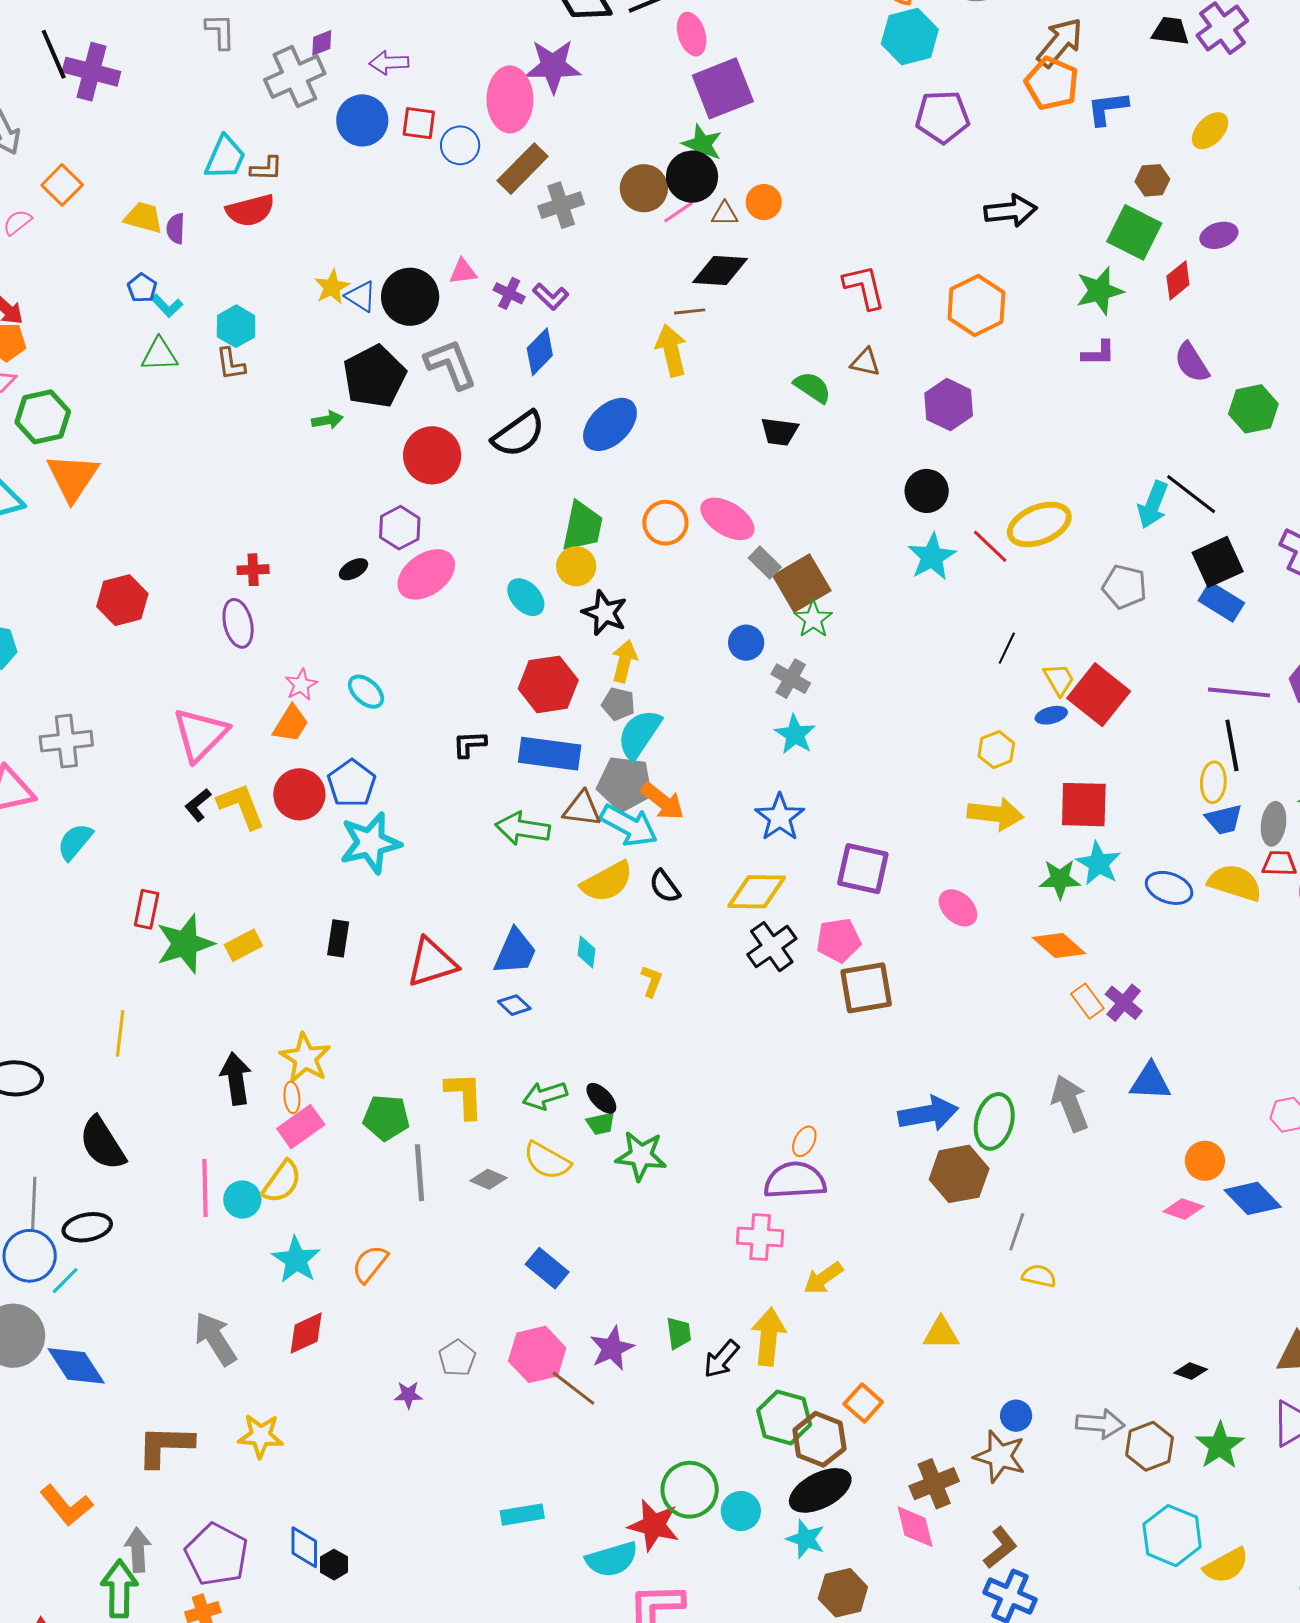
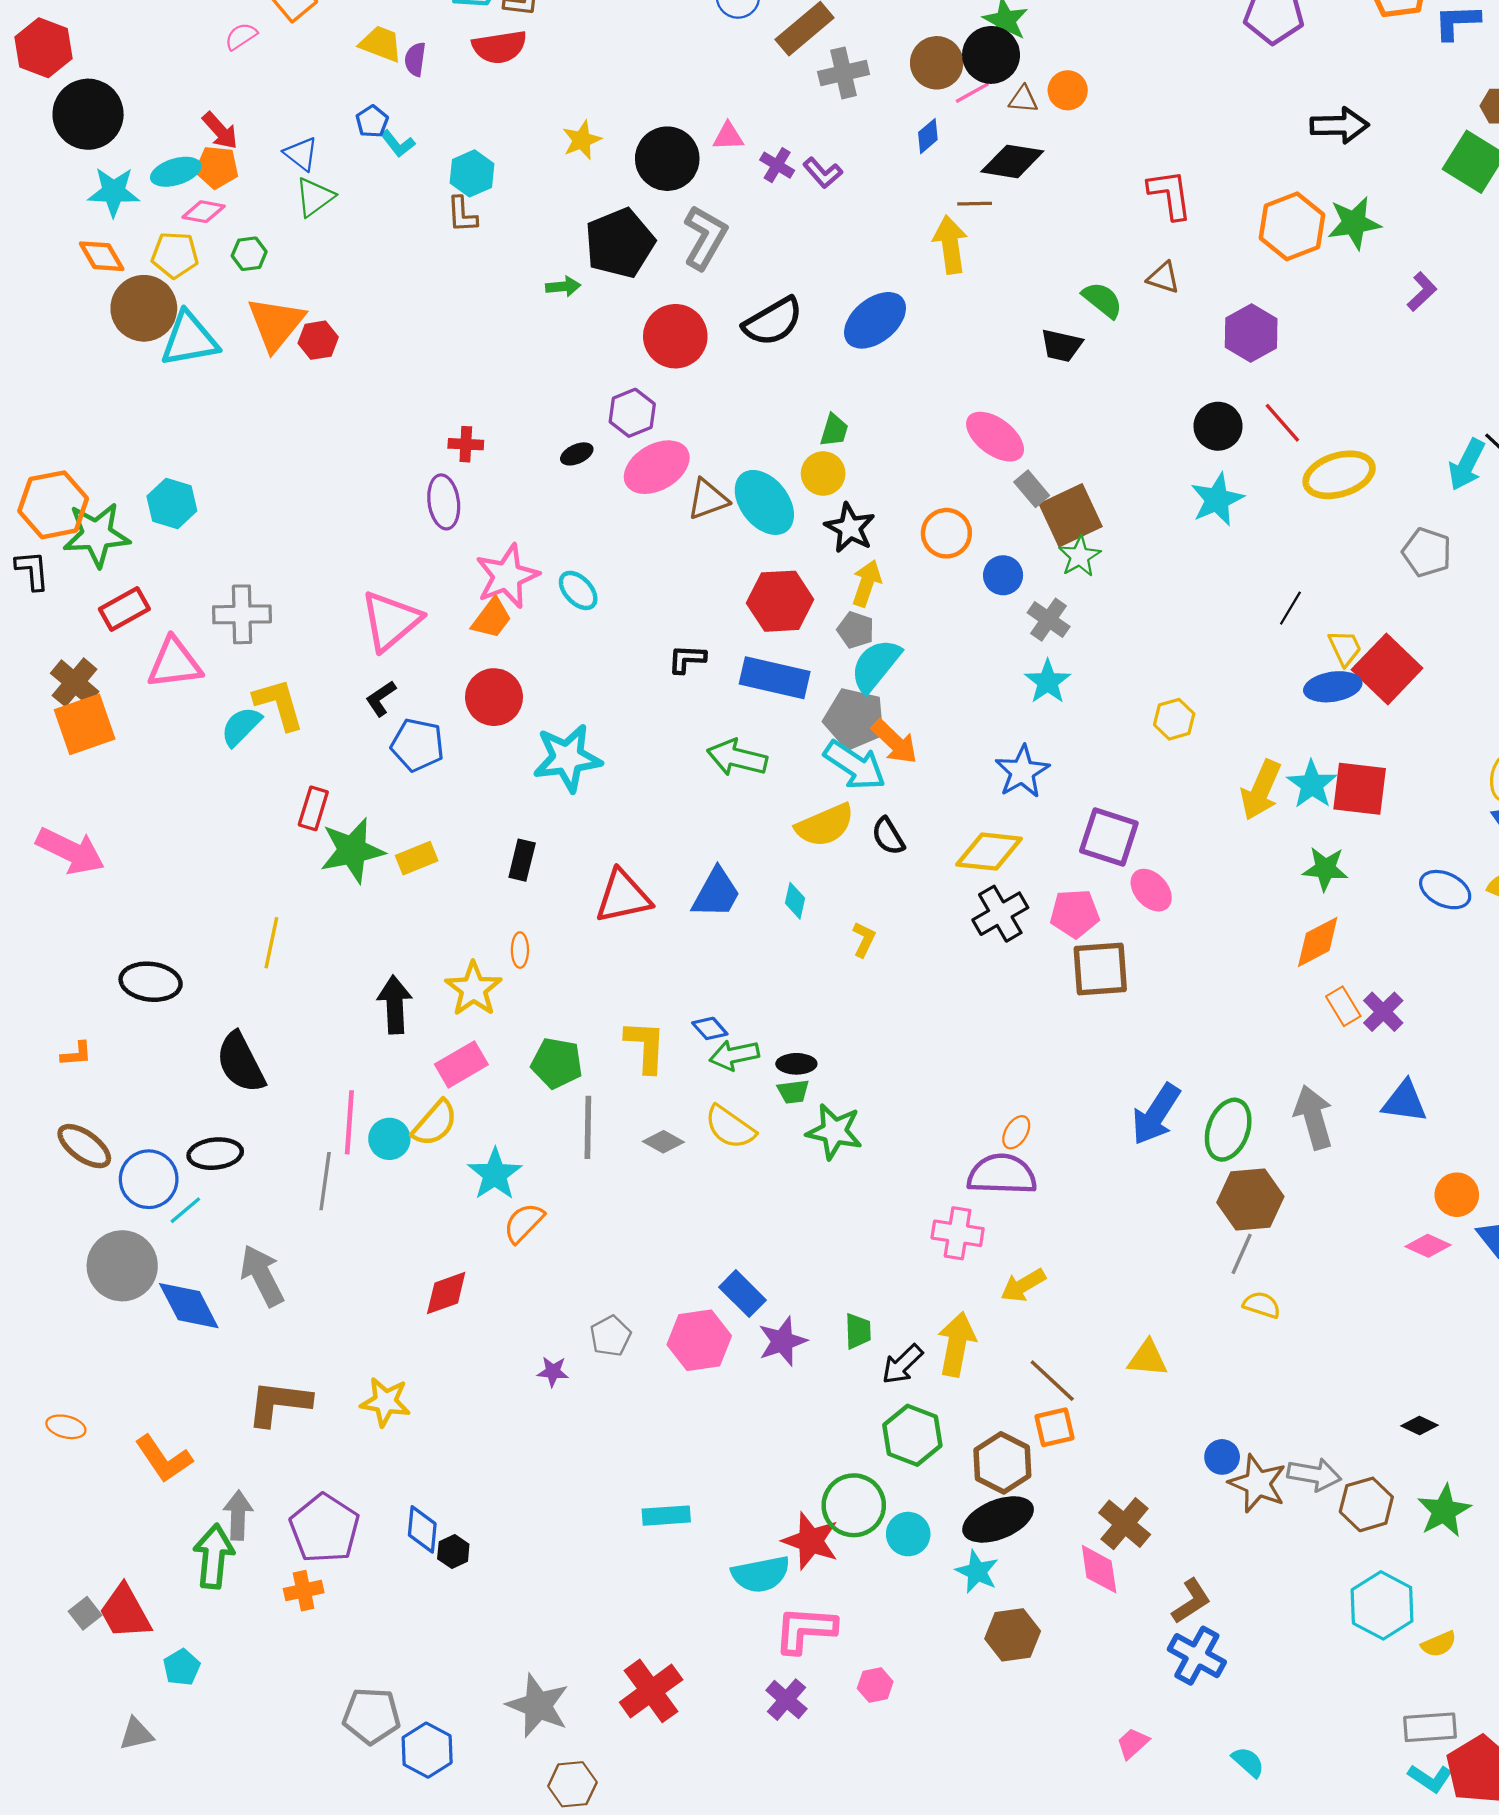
green star: (1100, 291) -> (1354, 223), moved
blue triangle: (361, 296) -> (301, 154), moved
blue diamond: (540, 352) -> (928, 136), moved, size x0.7
purple L-shape: (1098, 353) -> (1422, 292), turned -48
green triangle: (159, 355) -> (314, 197), moved, turned -39
gray L-shape: (451, 364) -> (705, 237), turned 46
green hexagon: (43, 417) -> (249, 254), size x0.6
orange circle: (665, 523) -> (946, 533), moved
green trapezoid: (582, 527) -> (834, 430), size x0.6
red line: (990, 546) -> (1282, 423), moved
cyan ellipse: (526, 597) -> (764, 502), size x1.5
red hexagon: (122, 600) -> (318, 340), moved, size x0.7
pink star: (301, 685) -> (507, 576), size x1.8
blue ellipse: (1051, 715) -> (1333, 687), size x1.6
yellow hexagon: (996, 750) -> (1174, 719), moved
blue pentagon: (352, 783) -> (418, 745), moved, turned -30
yellow L-shape: (241, 806) -> (279, 704), moved
brown triangle: (582, 809) -> (708, 499), moved, turned -33
yellow arrow: (995, 814) -> (1261, 790), turned 102
cyan star: (1098, 863) -> (1312, 784), moved
pink ellipse: (958, 908) -> (1151, 890), moved
orange diamond: (1059, 946) -> (1318, 942), turned -74
blue diamond: (514, 1005) -> (710, 1028), moved
orange ellipse: (292, 1097) -> (520, 950), moved
black ellipse: (601, 1098) -> (796, 1064), turned -52
blue arrow: (928, 1114) -> (1156, 1114), turned 128
brown hexagon: (959, 1174) -> (1250, 1199), moved
gray line: (34, 1203) -> (325, 1181), moved
cyan star: (296, 1260) -> (495, 1174), moved
blue rectangle: (547, 1268) -> (742, 1294), moved
gray arrow: (215, 1339) -> (262, 1276), moved
brown line: (574, 1388) -> (1052, 1381), moved
orange square: (863, 1403) -> (1054, 1427), turned 30
green hexagon: (784, 1417) -> (912, 1435), moved
brown star: (1000, 1456) -> (1258, 1484), moved
brown cross: (934, 1484) -> (1125, 1524), turned -33
yellow semicircle: (1226, 1566) -> (1439, 1644), size x0.7

